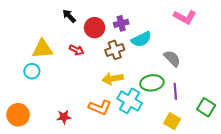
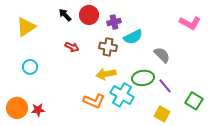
pink L-shape: (185, 17) -> (190, 23), moved
red circle: (95, 28) -> (89, 15), moved
yellow triangle: (42, 49) -> (26, 27), moved, turned -30
brown cross: (115, 50) -> (108, 47), turned 30
purple line: (175, 91) -> (165, 86), turned -35
red star: (64, 117) -> (38, 110), moved

